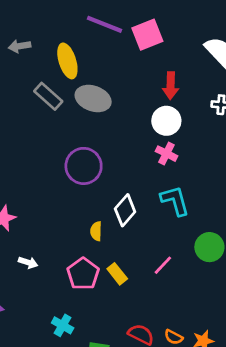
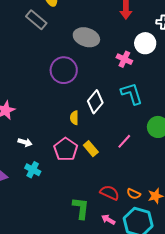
gray ellipse: (93, 99) -> (86, 37), moved
white circle: (166, 121) -> (145, 43), moved
cyan cross: (63, 325) -> (33, 170), moved

